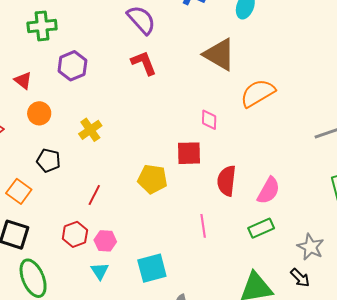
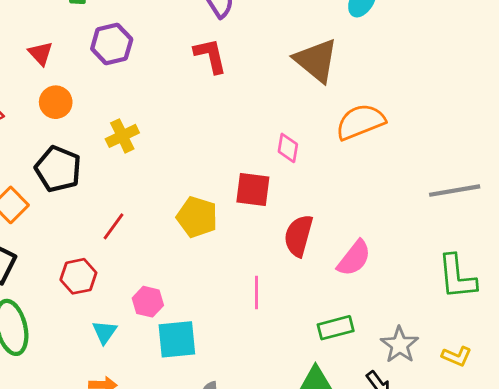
black pentagon: (48, 161) -> (58, 169), size x1.4
green rectangle: (261, 228) -> (336, 328), moved
pink hexagon: (105, 241) -> (148, 302), moved

